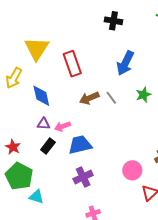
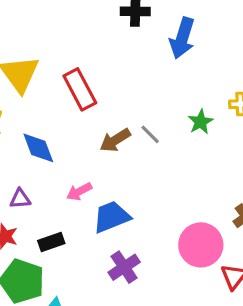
blue arrow: (125, 63) -> (182, 38), moved
purple triangle: (44, 124) -> (20, 199), moved
black rectangle: (48, 146) -> (51, 242), moved, turned 42
pink circle: (132, 170) -> (201, 245), size x1.4

